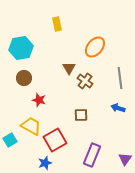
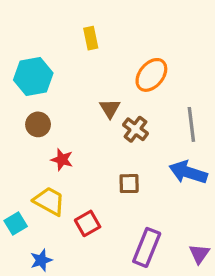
blue arrow: (118, 108) -> (188, 172), size x1.6
red square: (55, 140) -> (88, 223), size x0.7
blue star: (45, 163) -> (41, 260), moved

